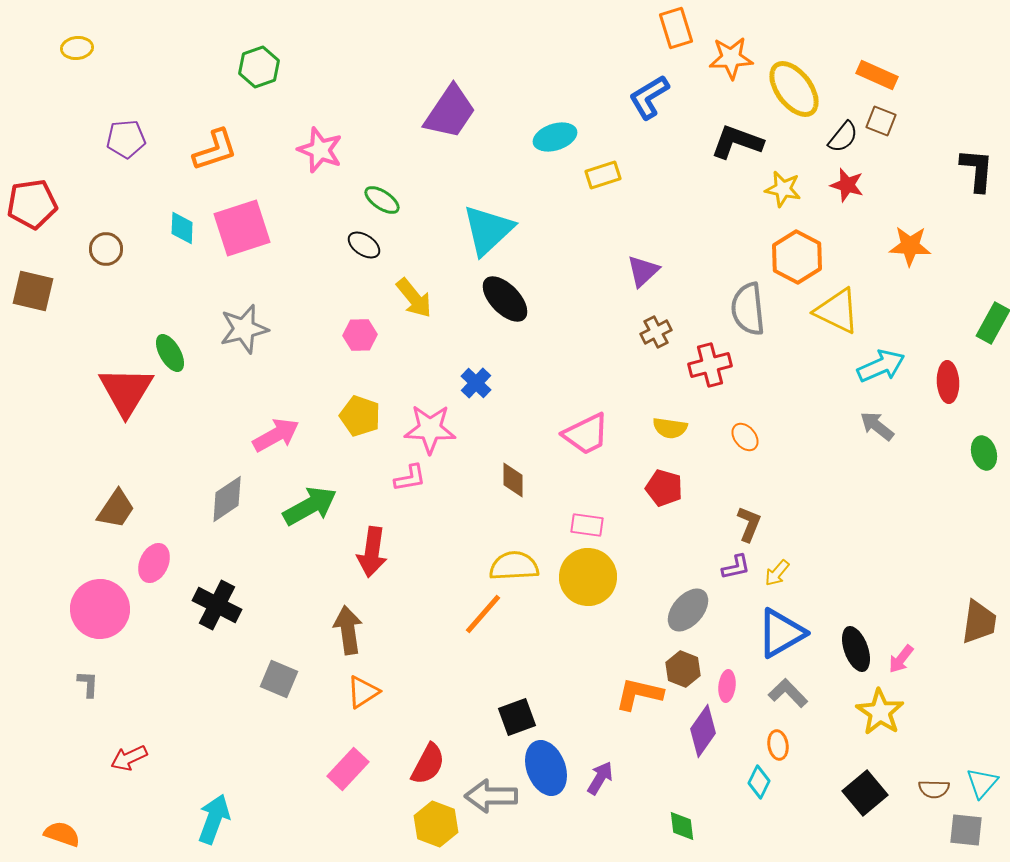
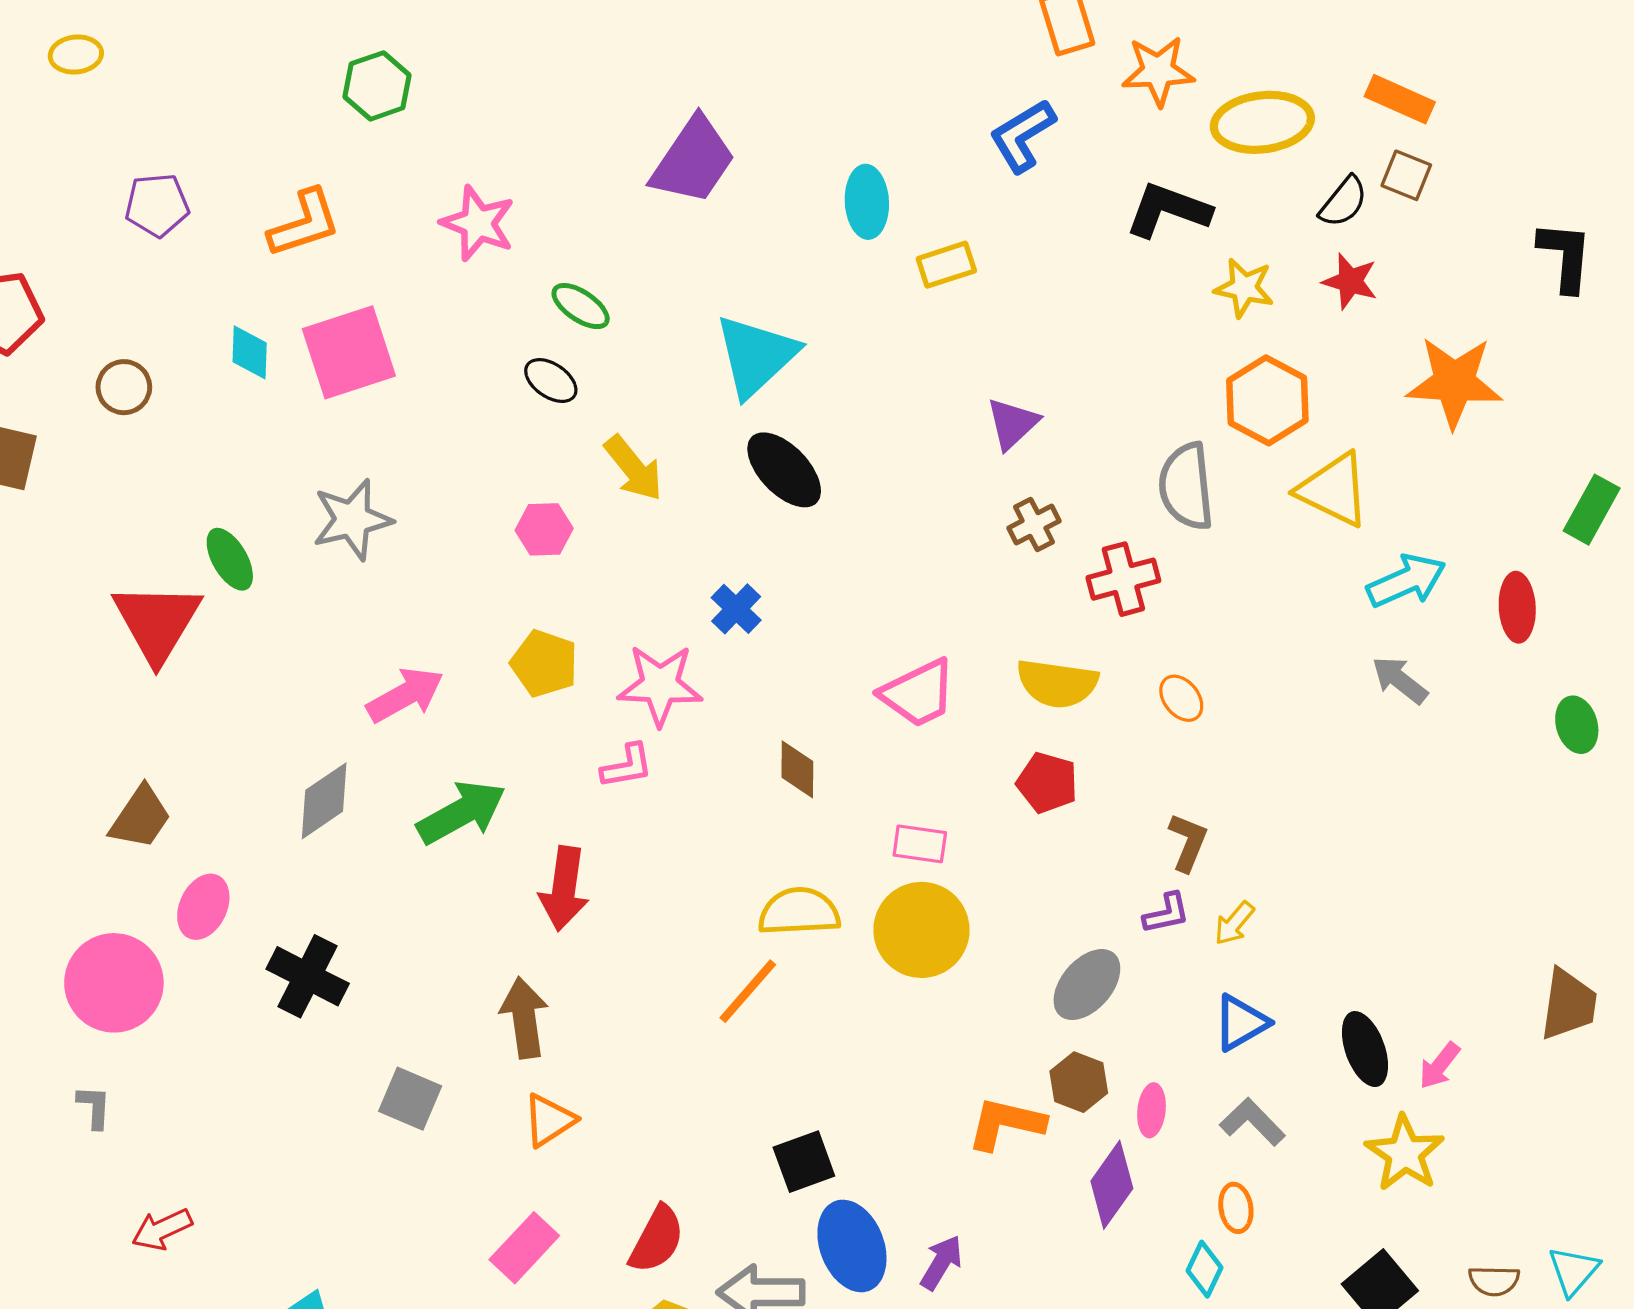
yellow ellipse: (794, 89) -> (1262, 122), turned -60
cyan ellipse: (555, 137) -> (867, 202), turned -75
orange star: (910, 246) -> (1454, 382), size x1.4
yellow semicircle: (670, 428) -> (1057, 683), size x1.4
blue triangle: (781, 633) -> (1241, 1023), size x0.7

